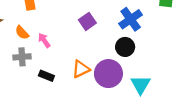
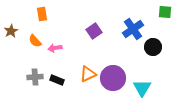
pink arrow: (44, 40) -> (55, 48), turned -64
black circle: (125, 47) -> (153, 47), moved
gray cross: (22, 57) -> (35, 77), moved

